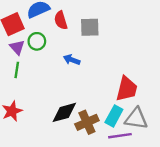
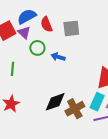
green circle: (37, 41) -> (37, 48), moved
purple triangle: (17, 47) -> (24, 32), moved

